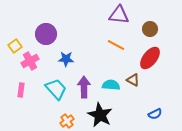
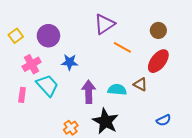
purple triangle: (119, 15) -> (104, 24), moved, turned -40
yellow square: (15, 46) -> (16, 36), moved
cyan trapezoid: (56, 89) -> (47, 85), moved

